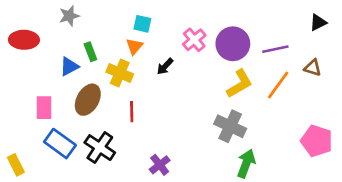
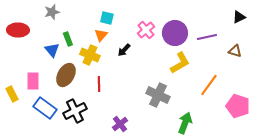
blue triangle: (69, 66) -> (52, 50), turned -42
orange line: (278, 85) -> (209, 85), moved
gray cross: (230, 126) -> (158, 95), moved
black cross: (100, 148) -> (75, 111), turned 30
yellow rectangle: (16, 165) -> (12, 94), moved

